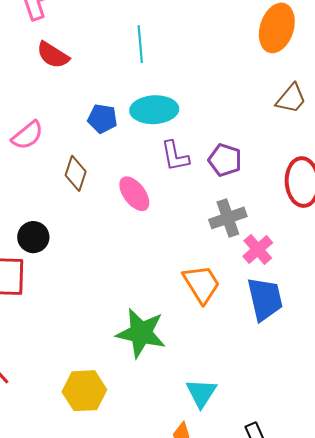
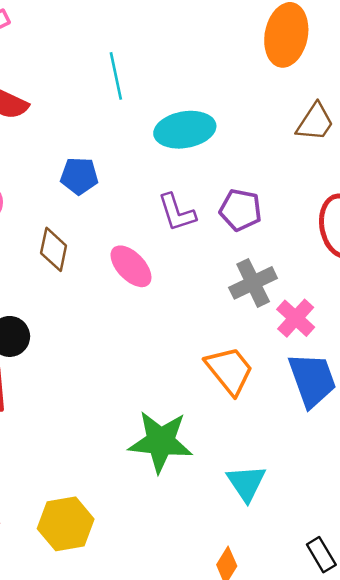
cyan ellipse: (154, 110) -> (185, 130), moved
yellow hexagon: (84, 391) -> (66, 524), moved
cyan triangle: (201, 393) -> (246, 483), moved

